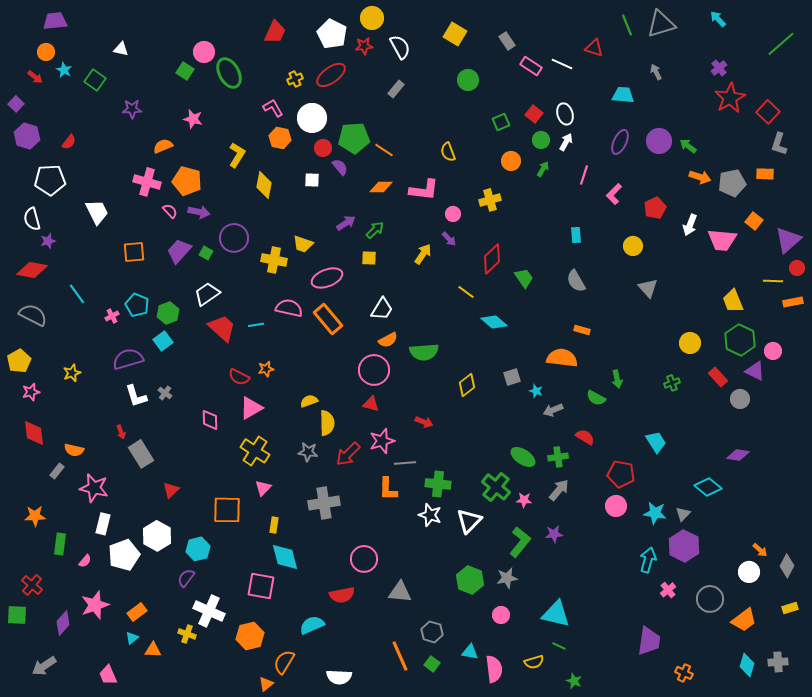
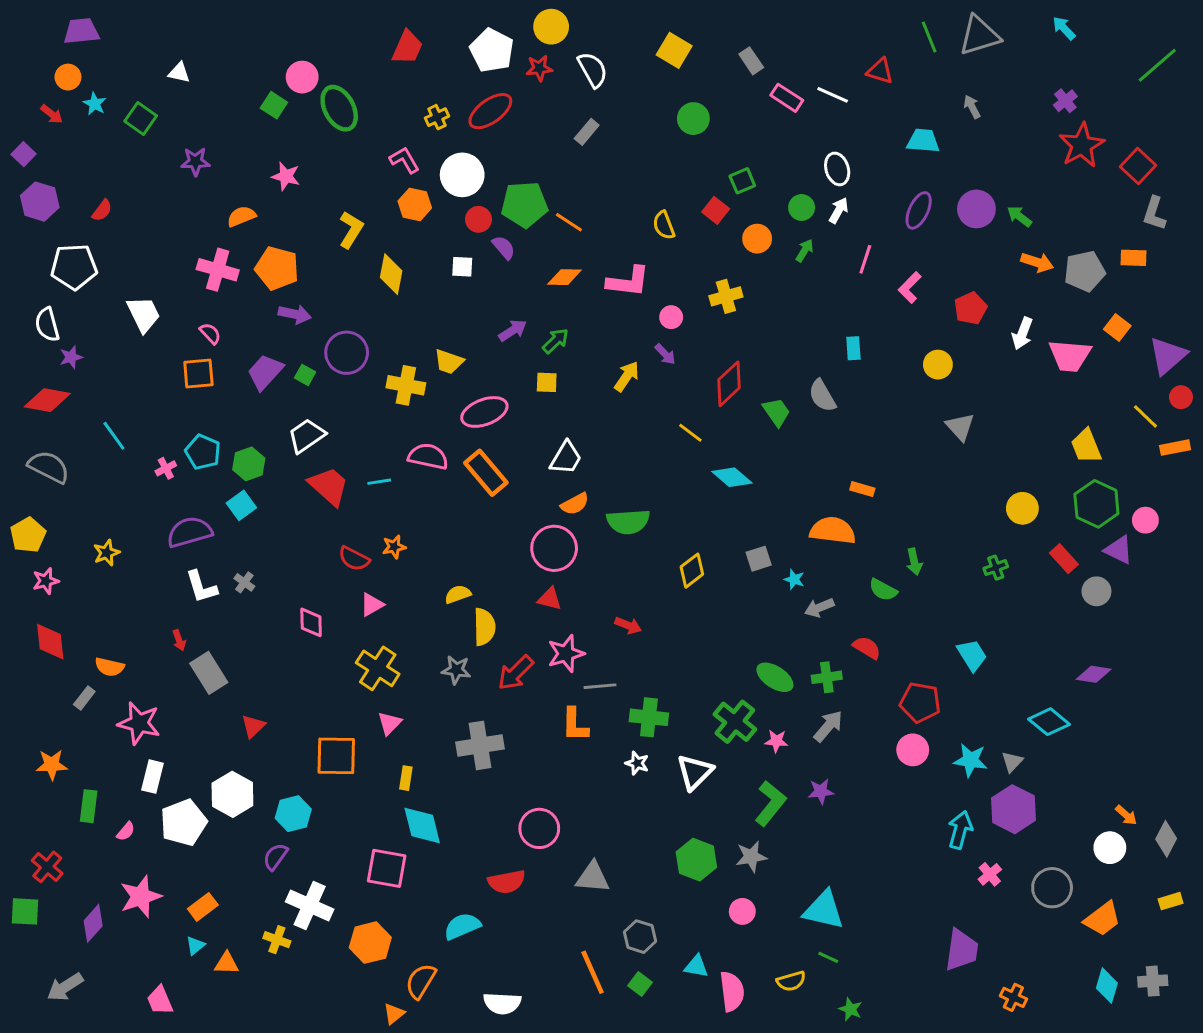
red square: (534, 114) -> (716, 210), moved
pink semicircle: (170, 211) -> (210, 333), moved
gray semicircle: (576, 281) -> (822, 396), moved
yellow line: (773, 281) -> (1145, 416), turned 42
pink triangle: (251, 408) -> (372, 605), size x0.7
white star: (430, 515) -> (637, 763), size x0.7

